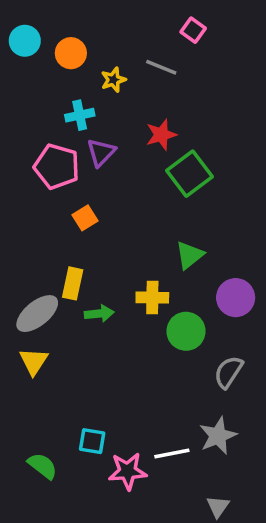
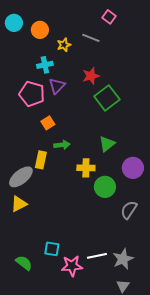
green arrow: (99, 314) -> (62, 145), moved
yellow triangle: (34, 361) -> (19, 204), turned 30
gray star: (218, 436) -> (123, 259), moved

